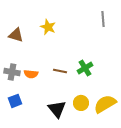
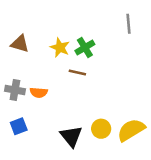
yellow star: (48, 27) -> (60, 47), moved
green cross: (85, 68) -> (85, 47), moved
brown line: (60, 71) -> (77, 72), moved

